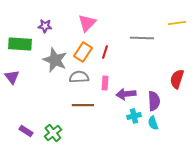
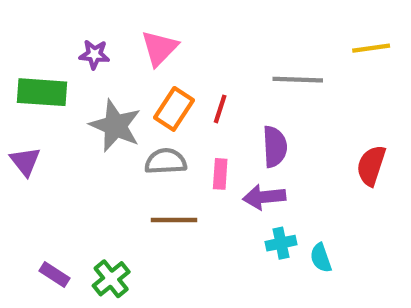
pink triangle: (87, 23) -> (159, 48), moved
purple semicircle: (154, 101) -> (275, 147), moved

